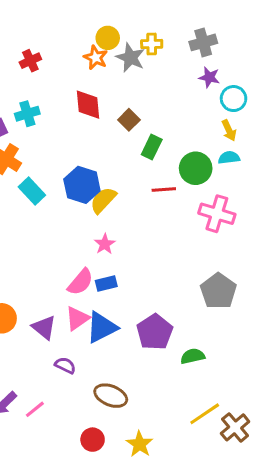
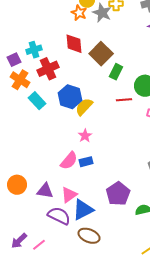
red cross: (30, 61) -> (48, 69), moved, size x1.5
brown square: (129, 120) -> (101, 54), size x1.6
pink triangle: (77, 318) -> (69, 195), moved
purple triangle: (44, 327) -> (45, 191), turned -30
blue triangle: (102, 327) -> (83, 210), moved
purple semicircle: (65, 365) -> (59, 216), size x1.6

